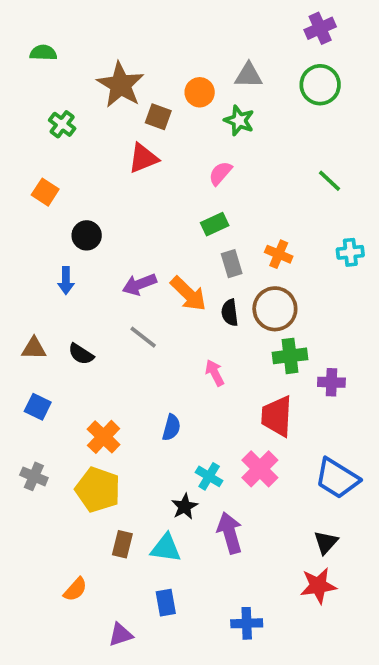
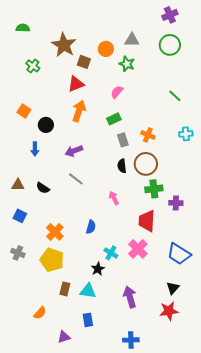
orange square: (45, 192) -> (24, 111), moved
orange arrow: (188, 294) -> (79, 111), moved, turned -115
purple arrow: (230, 533) -> (130, 297), moved
blue cross: (247, 623) -> (131, 340), moved

